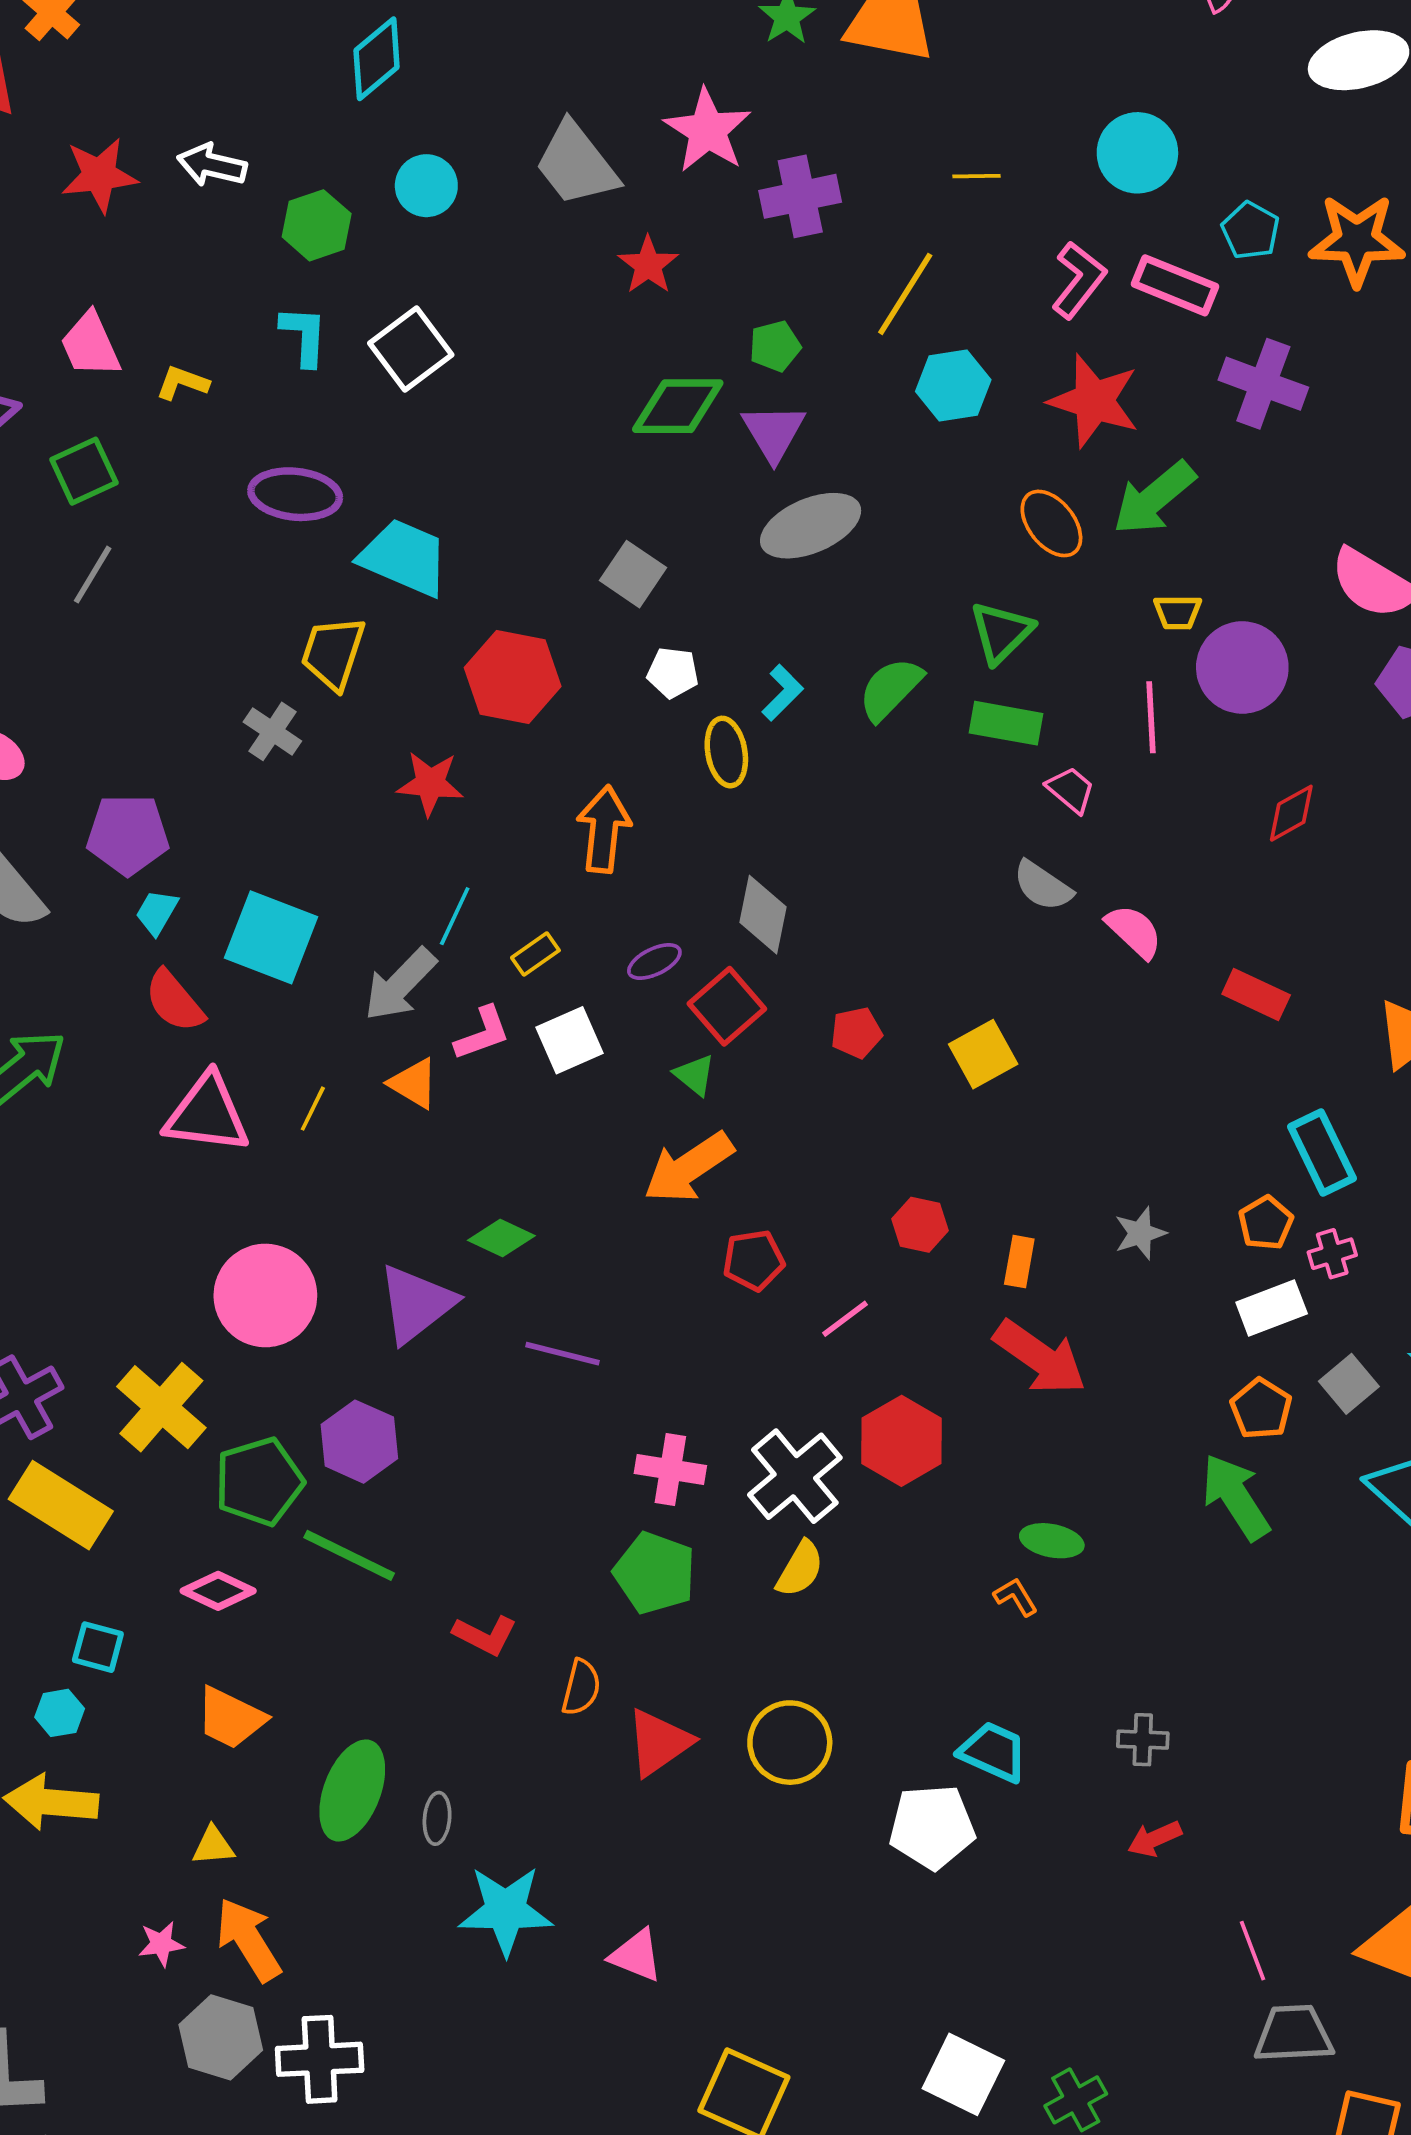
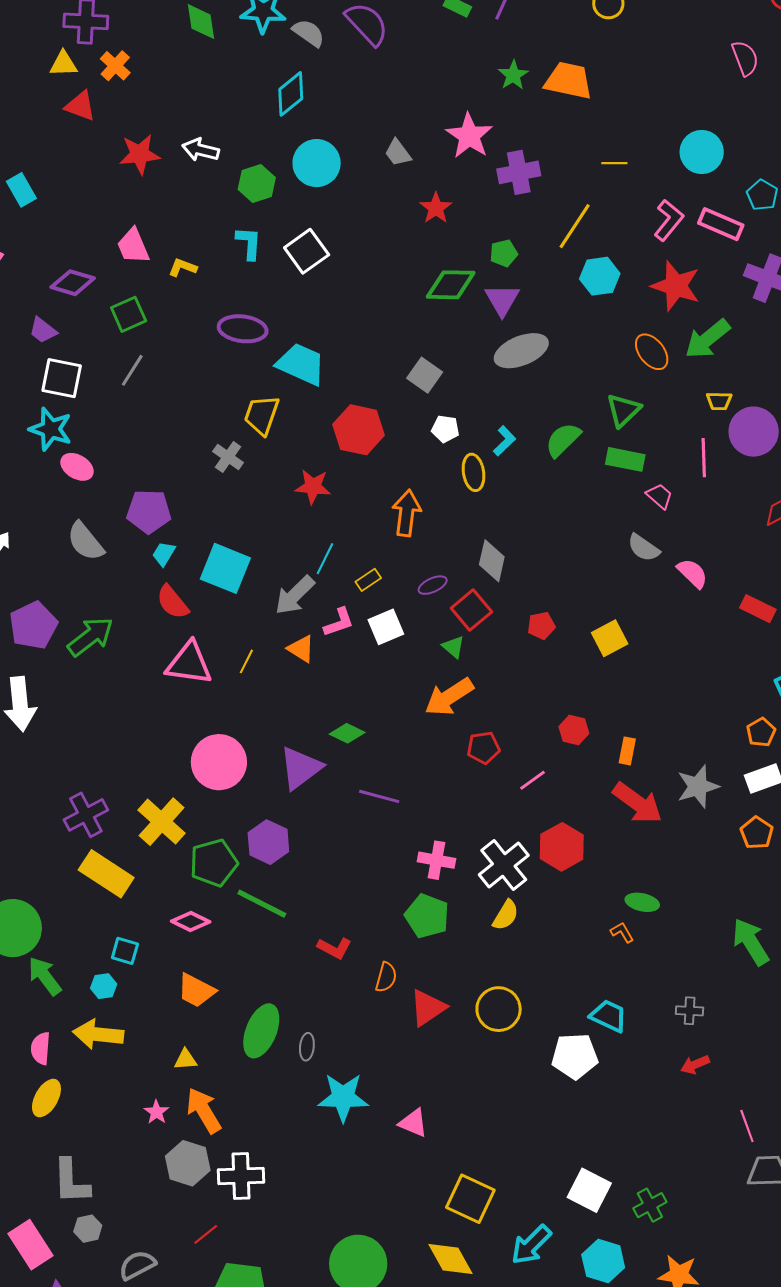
gray trapezoid: (576, 164) -> (398, 153), size x0.6
cyan circle: (426, 186) -> (317, 163), size x1.4
gray star: (1140, 1233) -> (698, 787), moved, size x1.5
green arrow: (1236, 1497) -> (751, 942), moved
pink star: (161, 1944) -> (156, 1112), turned -30

